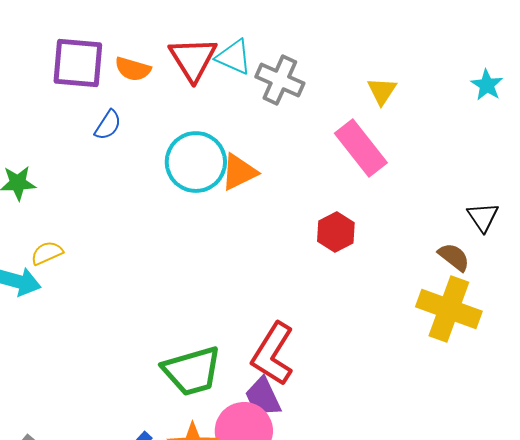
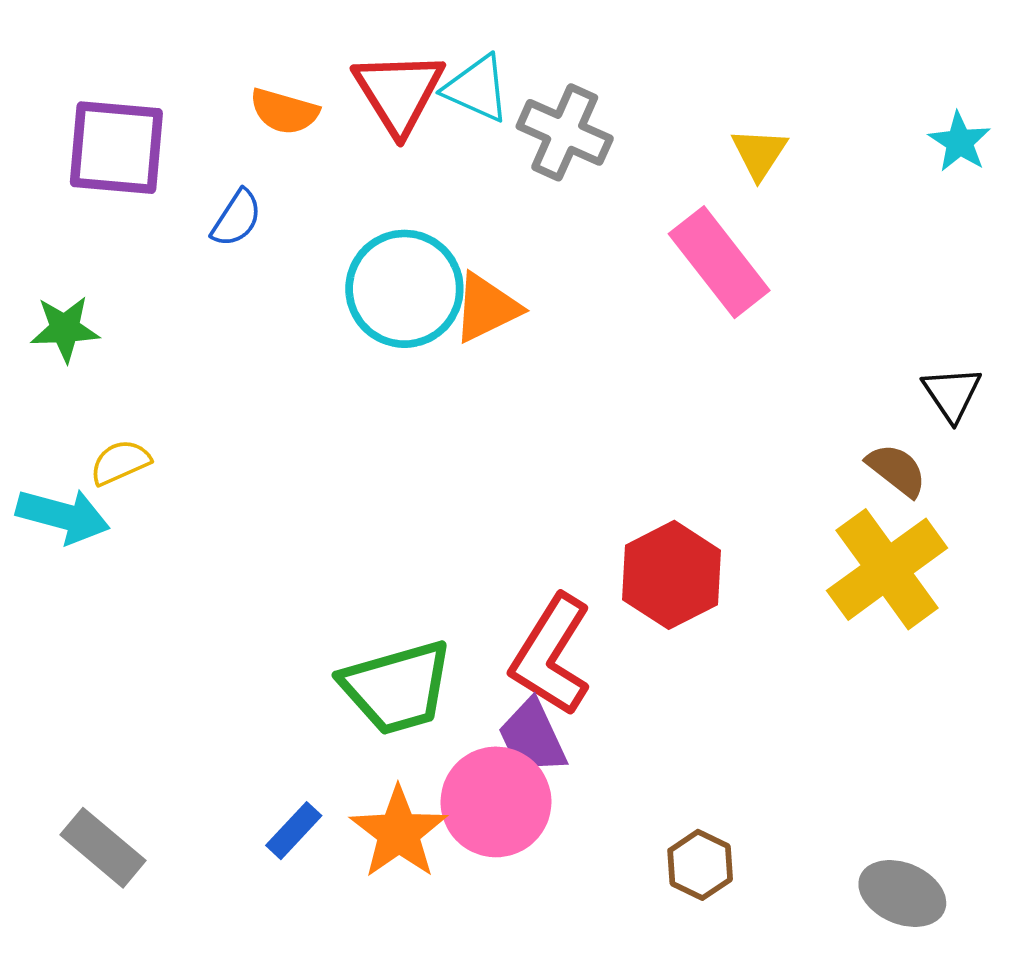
purple square: (78, 63) -> (116, 148), moved
red hexagon: (336, 232) -> (671, 575), moved, size x1.4
yellow cross: (449, 309) -> (887, 569), turned 34

